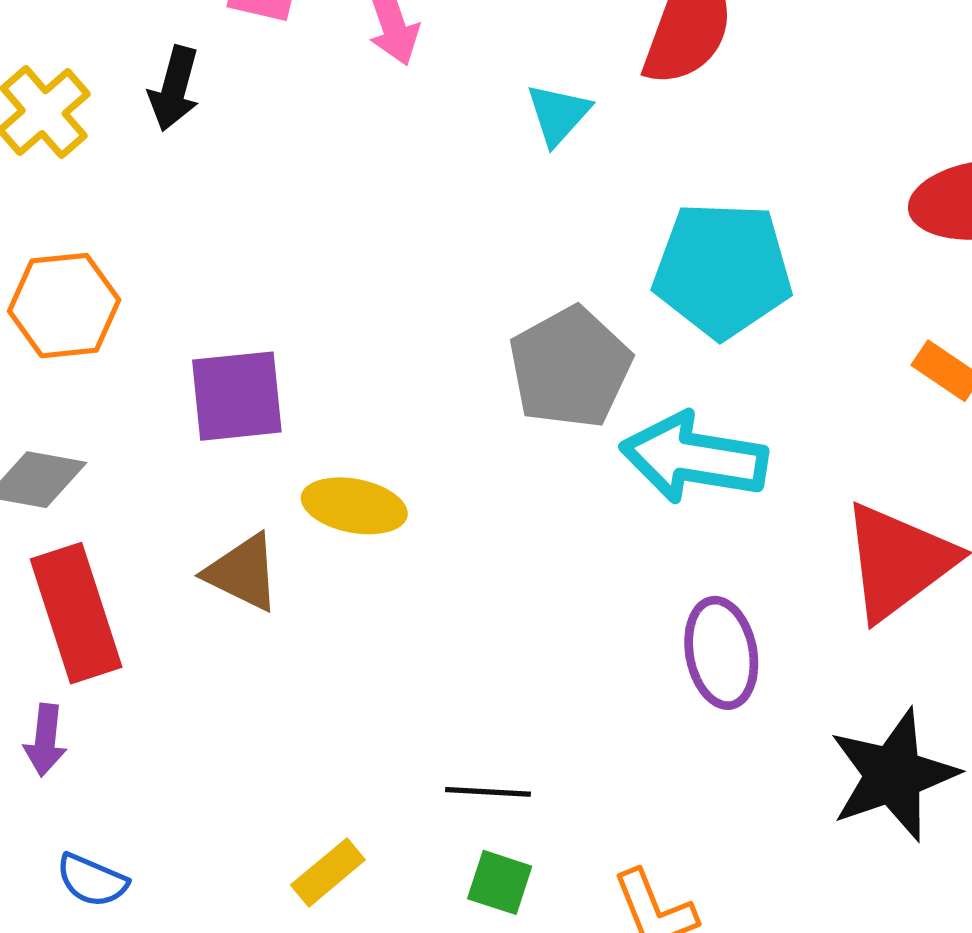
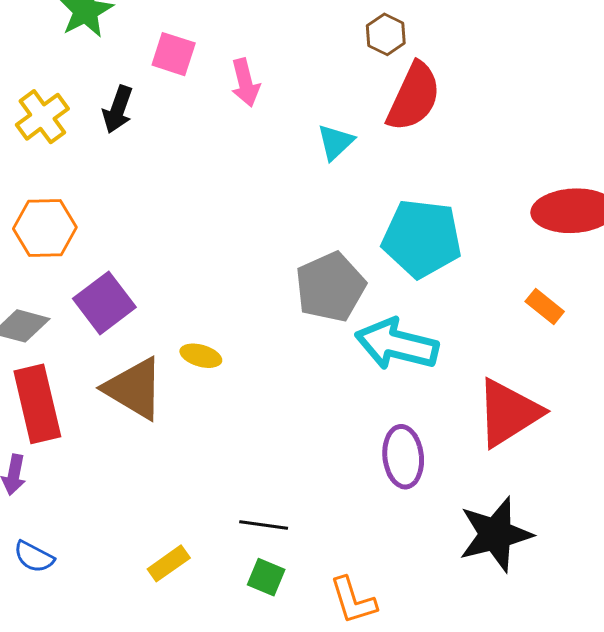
purple square: (237, 396) -> (104, 303), moved, turned -36
yellow ellipse: (354, 506) -> (201, 356), size x0.7
brown triangle: (243, 573) -> (134, 389), size x1.4

